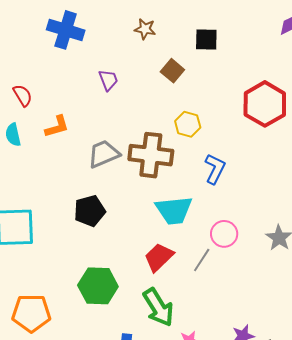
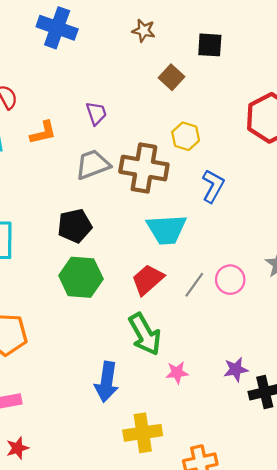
purple trapezoid: (108, 80) -> (96, 113), moved
pink circle: (224, 234) -> (230, 280), moved
green hexagon: (98, 286) -> (81, 277), moved

